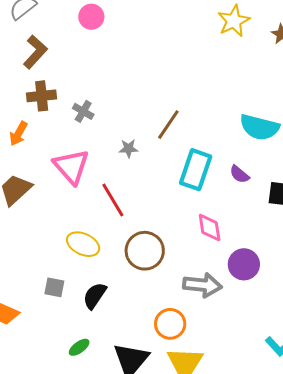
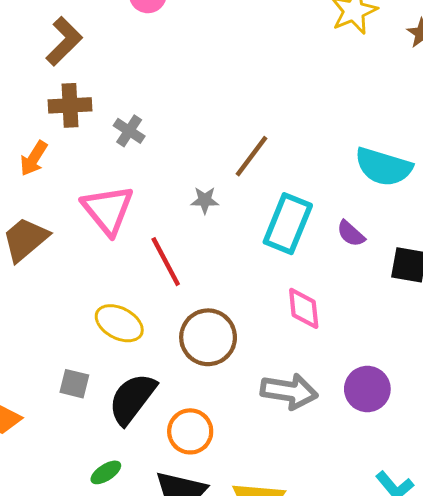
gray star: (129, 148) -> (205, 200), moved
purple circle: (244, 264) -> (367, 389), moved
black semicircle: (95, 296) -> (132, 399), size x1.4
orange circle: (170, 324) -> (190, 431), moved

